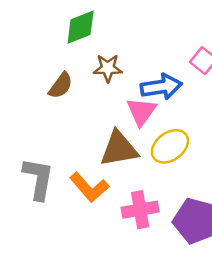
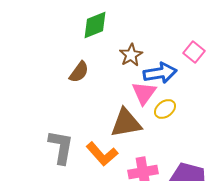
brown star: (108, 68) -> (131, 55), moved, turned -30
yellow ellipse: (170, 146) -> (165, 109), moved, size x0.7

